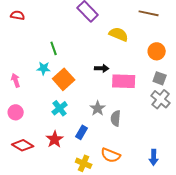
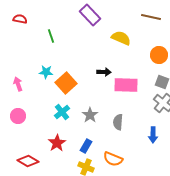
green line: (54, 48) -> (51, 36), moved
gray star: (98, 108) -> (90, 115), moved
blue rectangle: (82, 132) -> (86, 146), moved
red diamond: (23, 145) -> (28, 161), moved
blue arrow: (154, 157) -> (153, 135), moved

